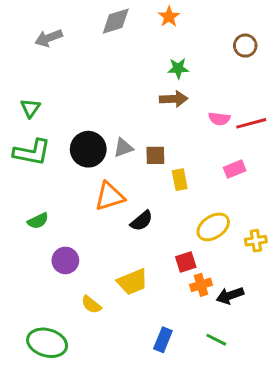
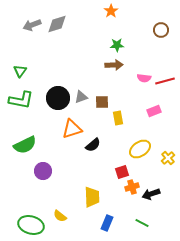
gray diamond: (116, 21) -> (57, 24), moved
green semicircle: (38, 221) -> (25, 145), size x1.6
yellow cross: (256, 241) -> (168, 158), turned -32
yellow trapezoid: (132, 282) -> (92, 197), moved, turned -70
yellow semicircle: (91, 305) -> (60, 216), moved

